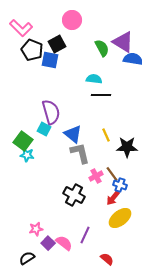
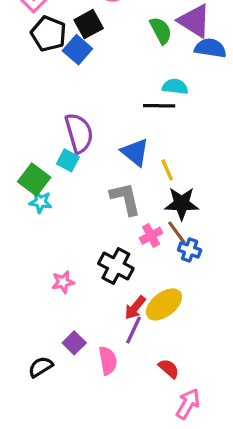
blue square: (50, 60) -> (77, 50), turned 30
cyan semicircle: (94, 79) -> (175, 87), moved
blue triangle: (73, 134) -> (135, 152), moved
black star: (127, 147) -> (182, 204), moved
red arrow: (113, 198) -> (135, 308), moved
yellow ellipse: (120, 218) -> (164, 304), moved
pink star: (36, 229) -> (63, 282), moved
pink semicircle: (64, 243) -> (108, 361), moved, turned 42

